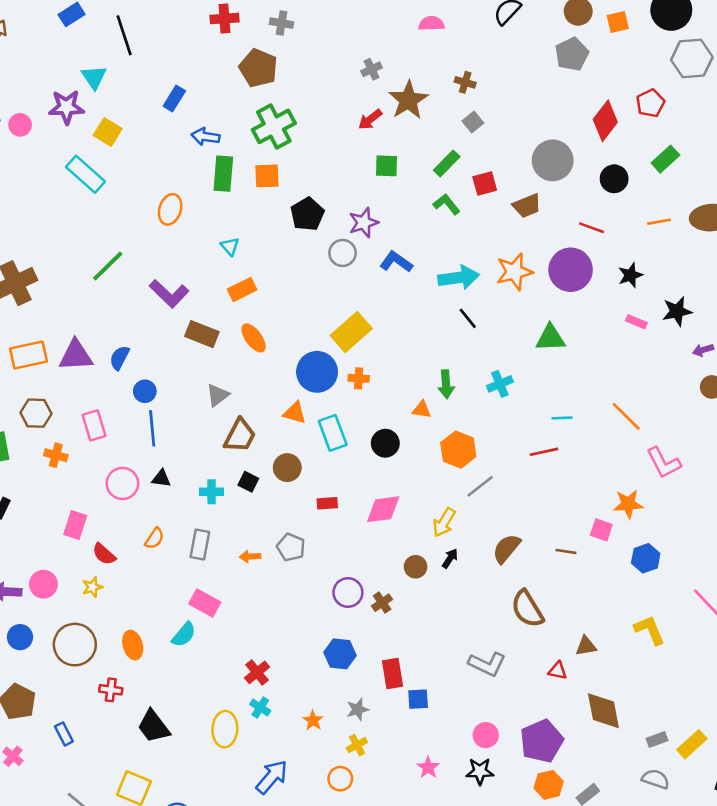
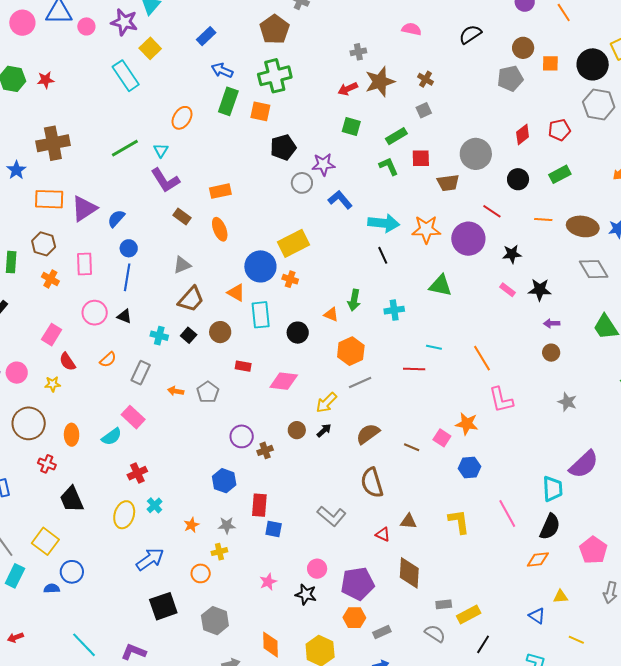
red diamond: (605, 121) -> (523, 134), size x0.7
cyan triangle: (230, 246) -> (161, 150), moved
brown rectangle: (202, 334) -> (182, 217), size x0.7
purple triangle: (76, 355) -> (84, 209), turned -44
red cross: (257, 672) -> (137, 473), moved

